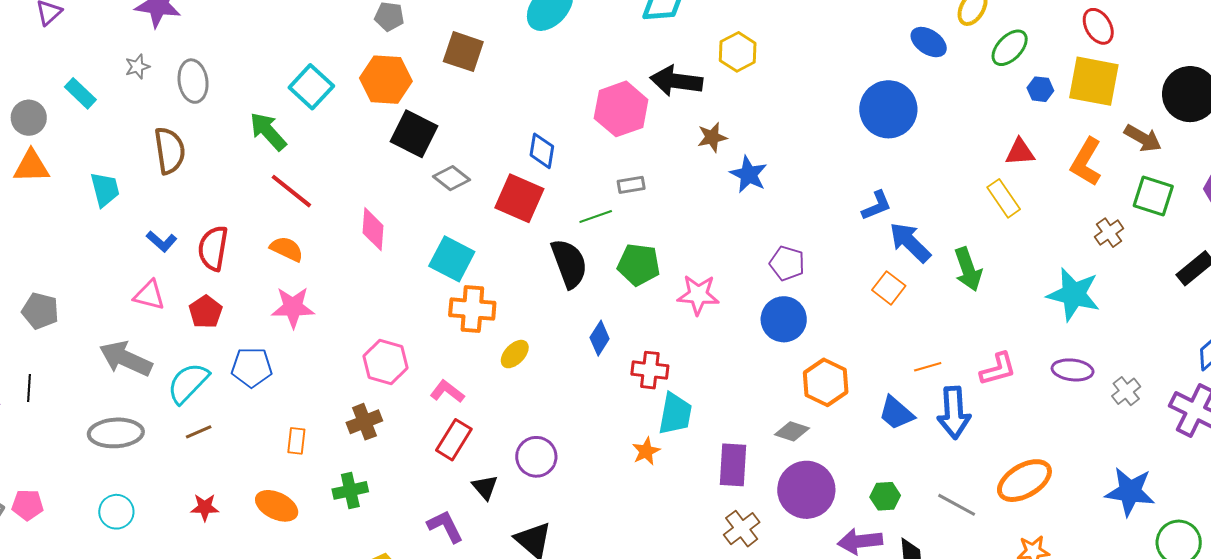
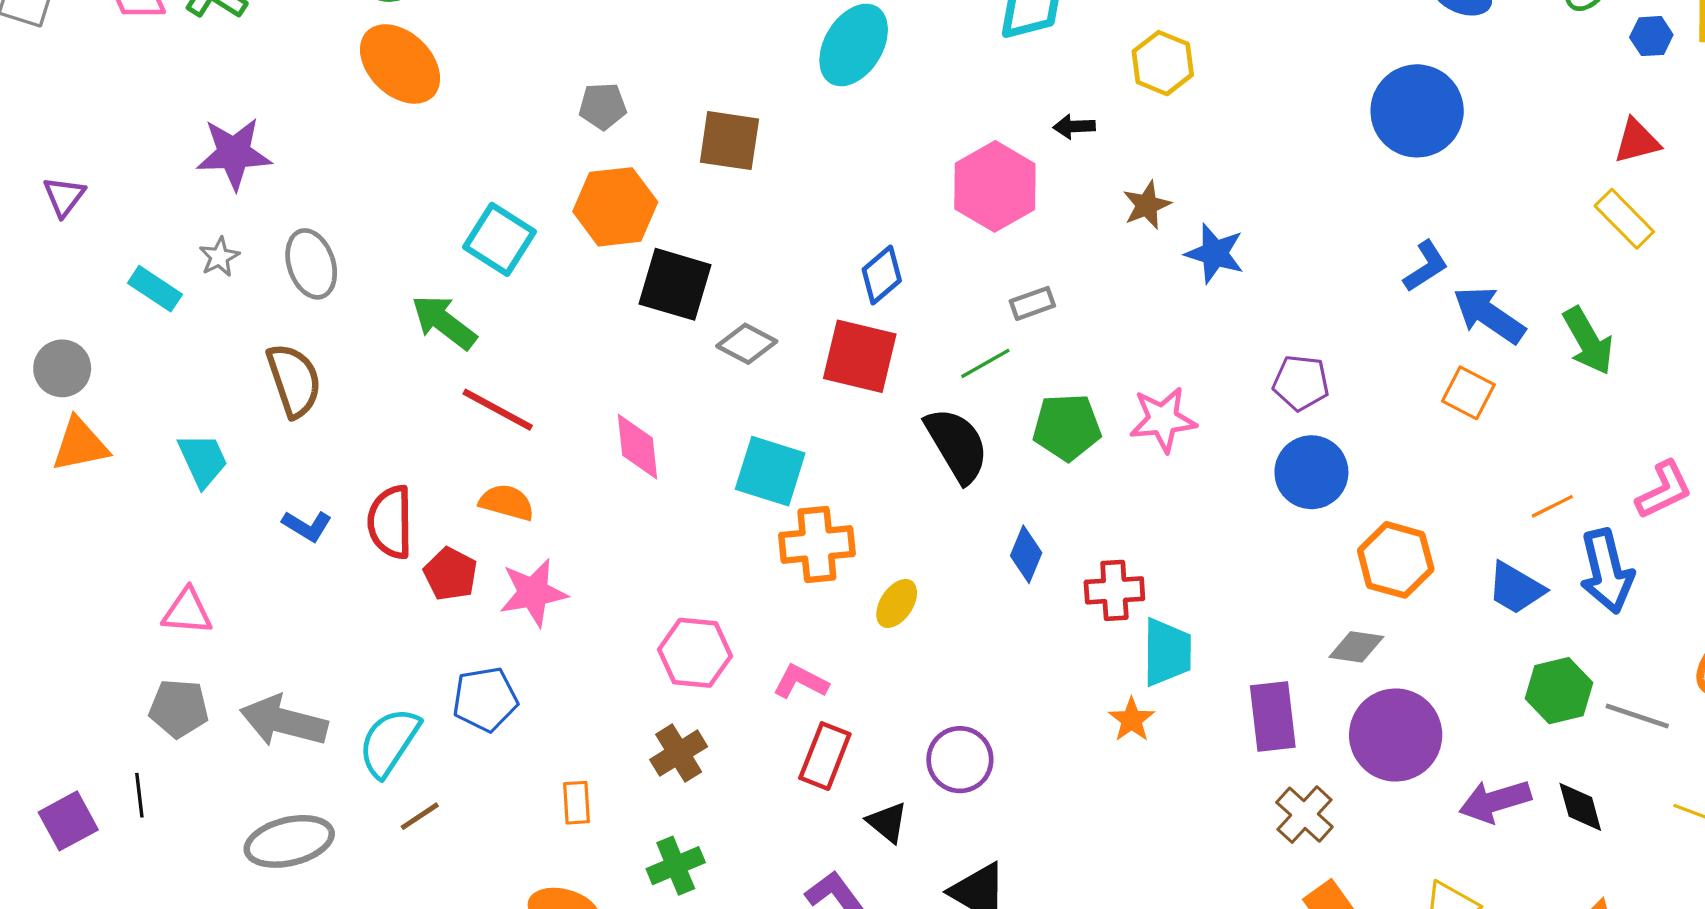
black arrow: (676, 81) -> (1074, 127), size x0.5
cyan rectangle: (80, 93) -> (155, 289), moved
blue diamond: (542, 151) -> (882, 275), turned 51
pink triangle: (149, 295) -> (187, 612), moved
pink star: (698, 295) -> (1163, 420), moved
gray pentagon: (40, 311) -> (179, 708), moved
red pentagon: (206, 312) -> (450, 574), moved
green hexagon: (885, 496) -> (1559, 691), moved, size x1.4

